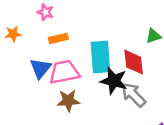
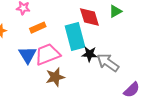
red diamond: (134, 62) -> (89, 17), moved
black star: (114, 81) -> (90, 54), size x0.7

